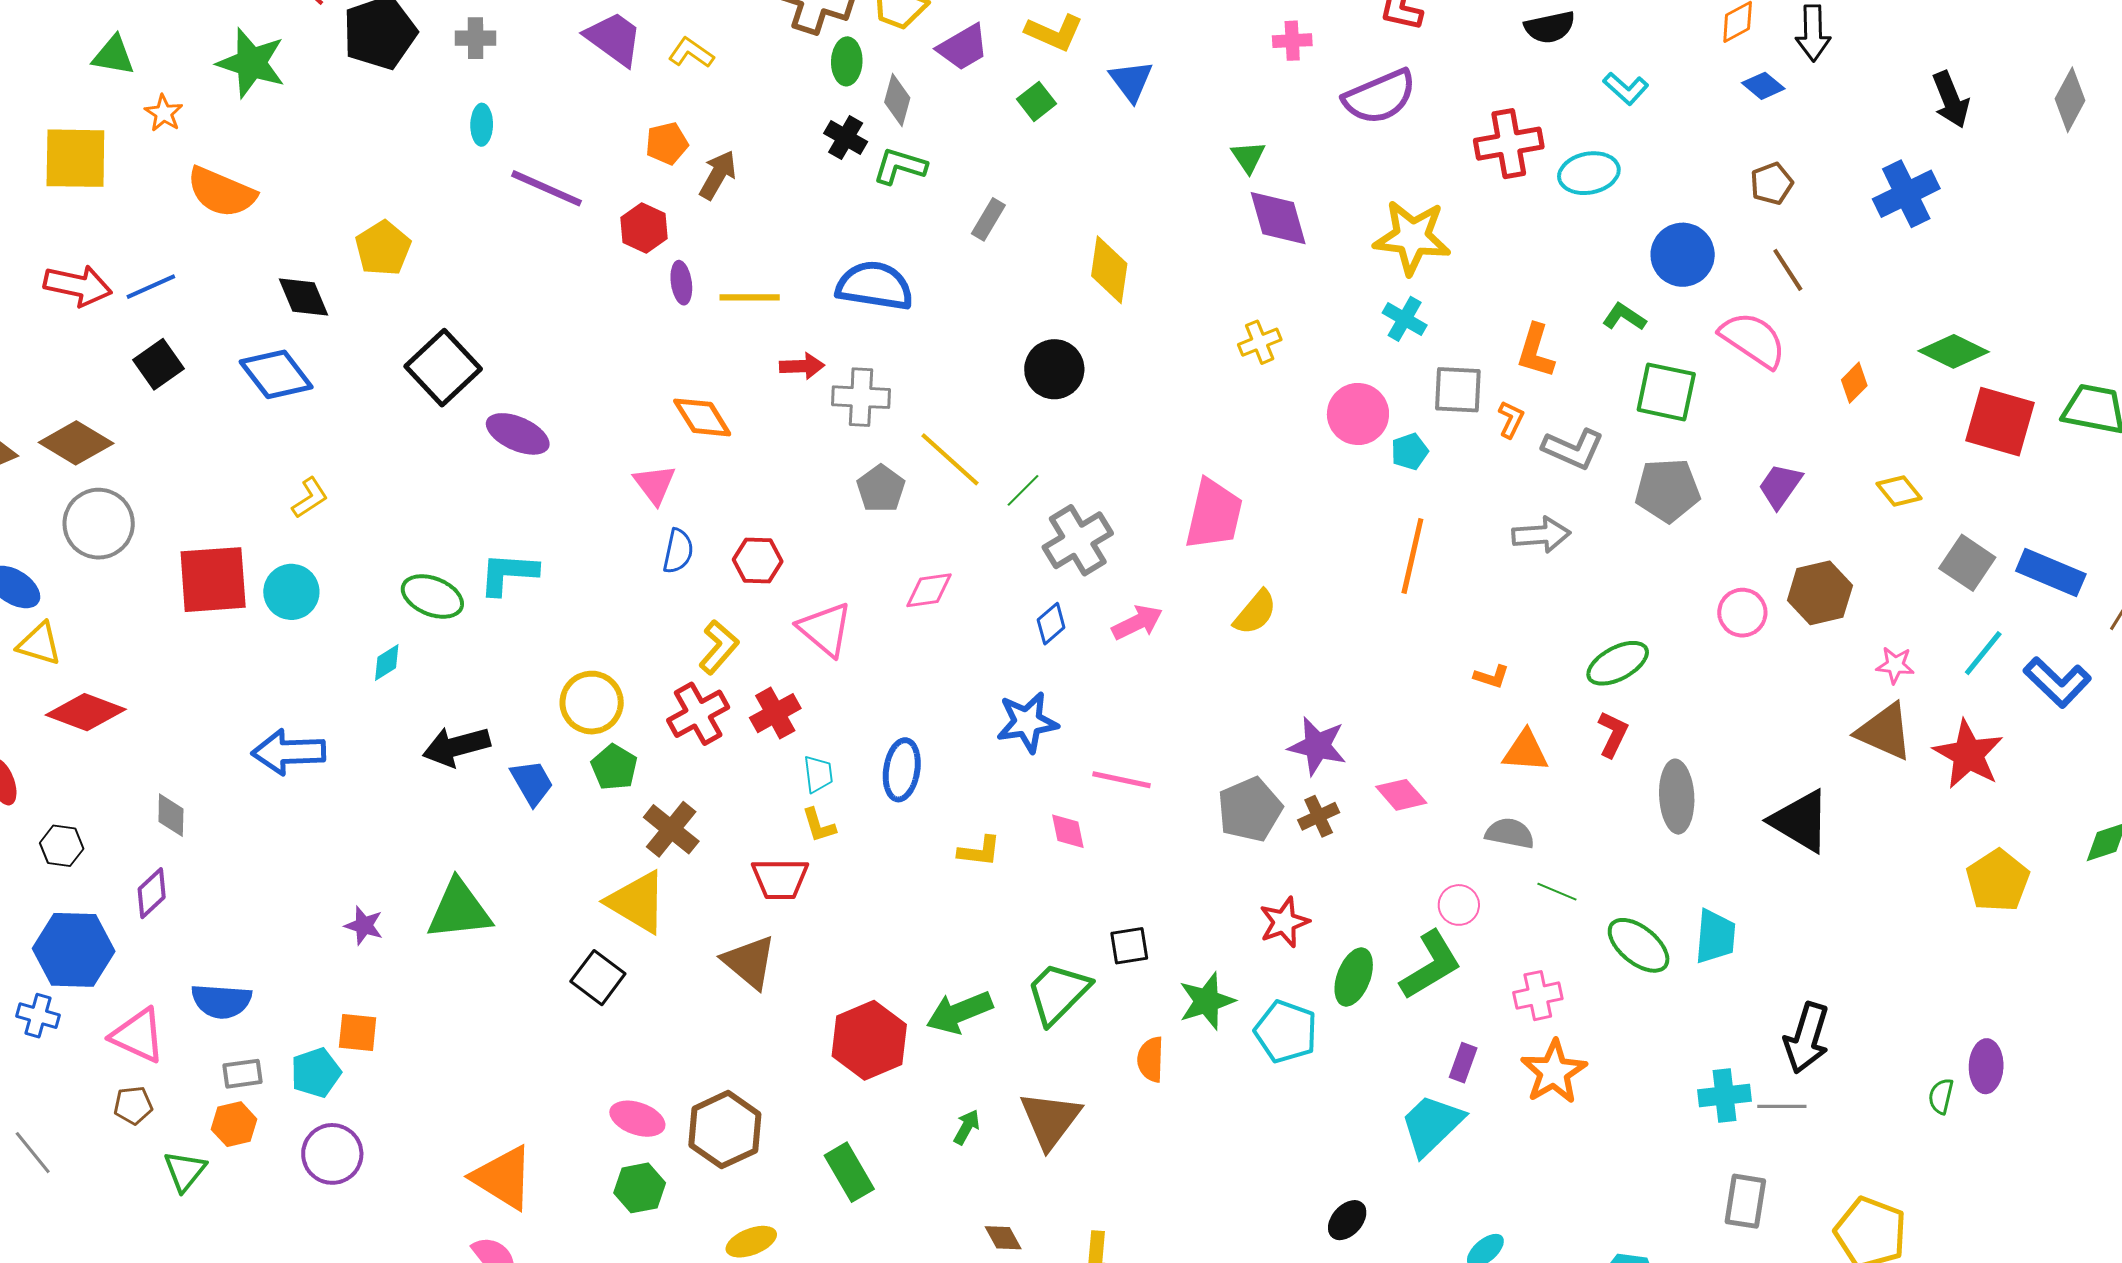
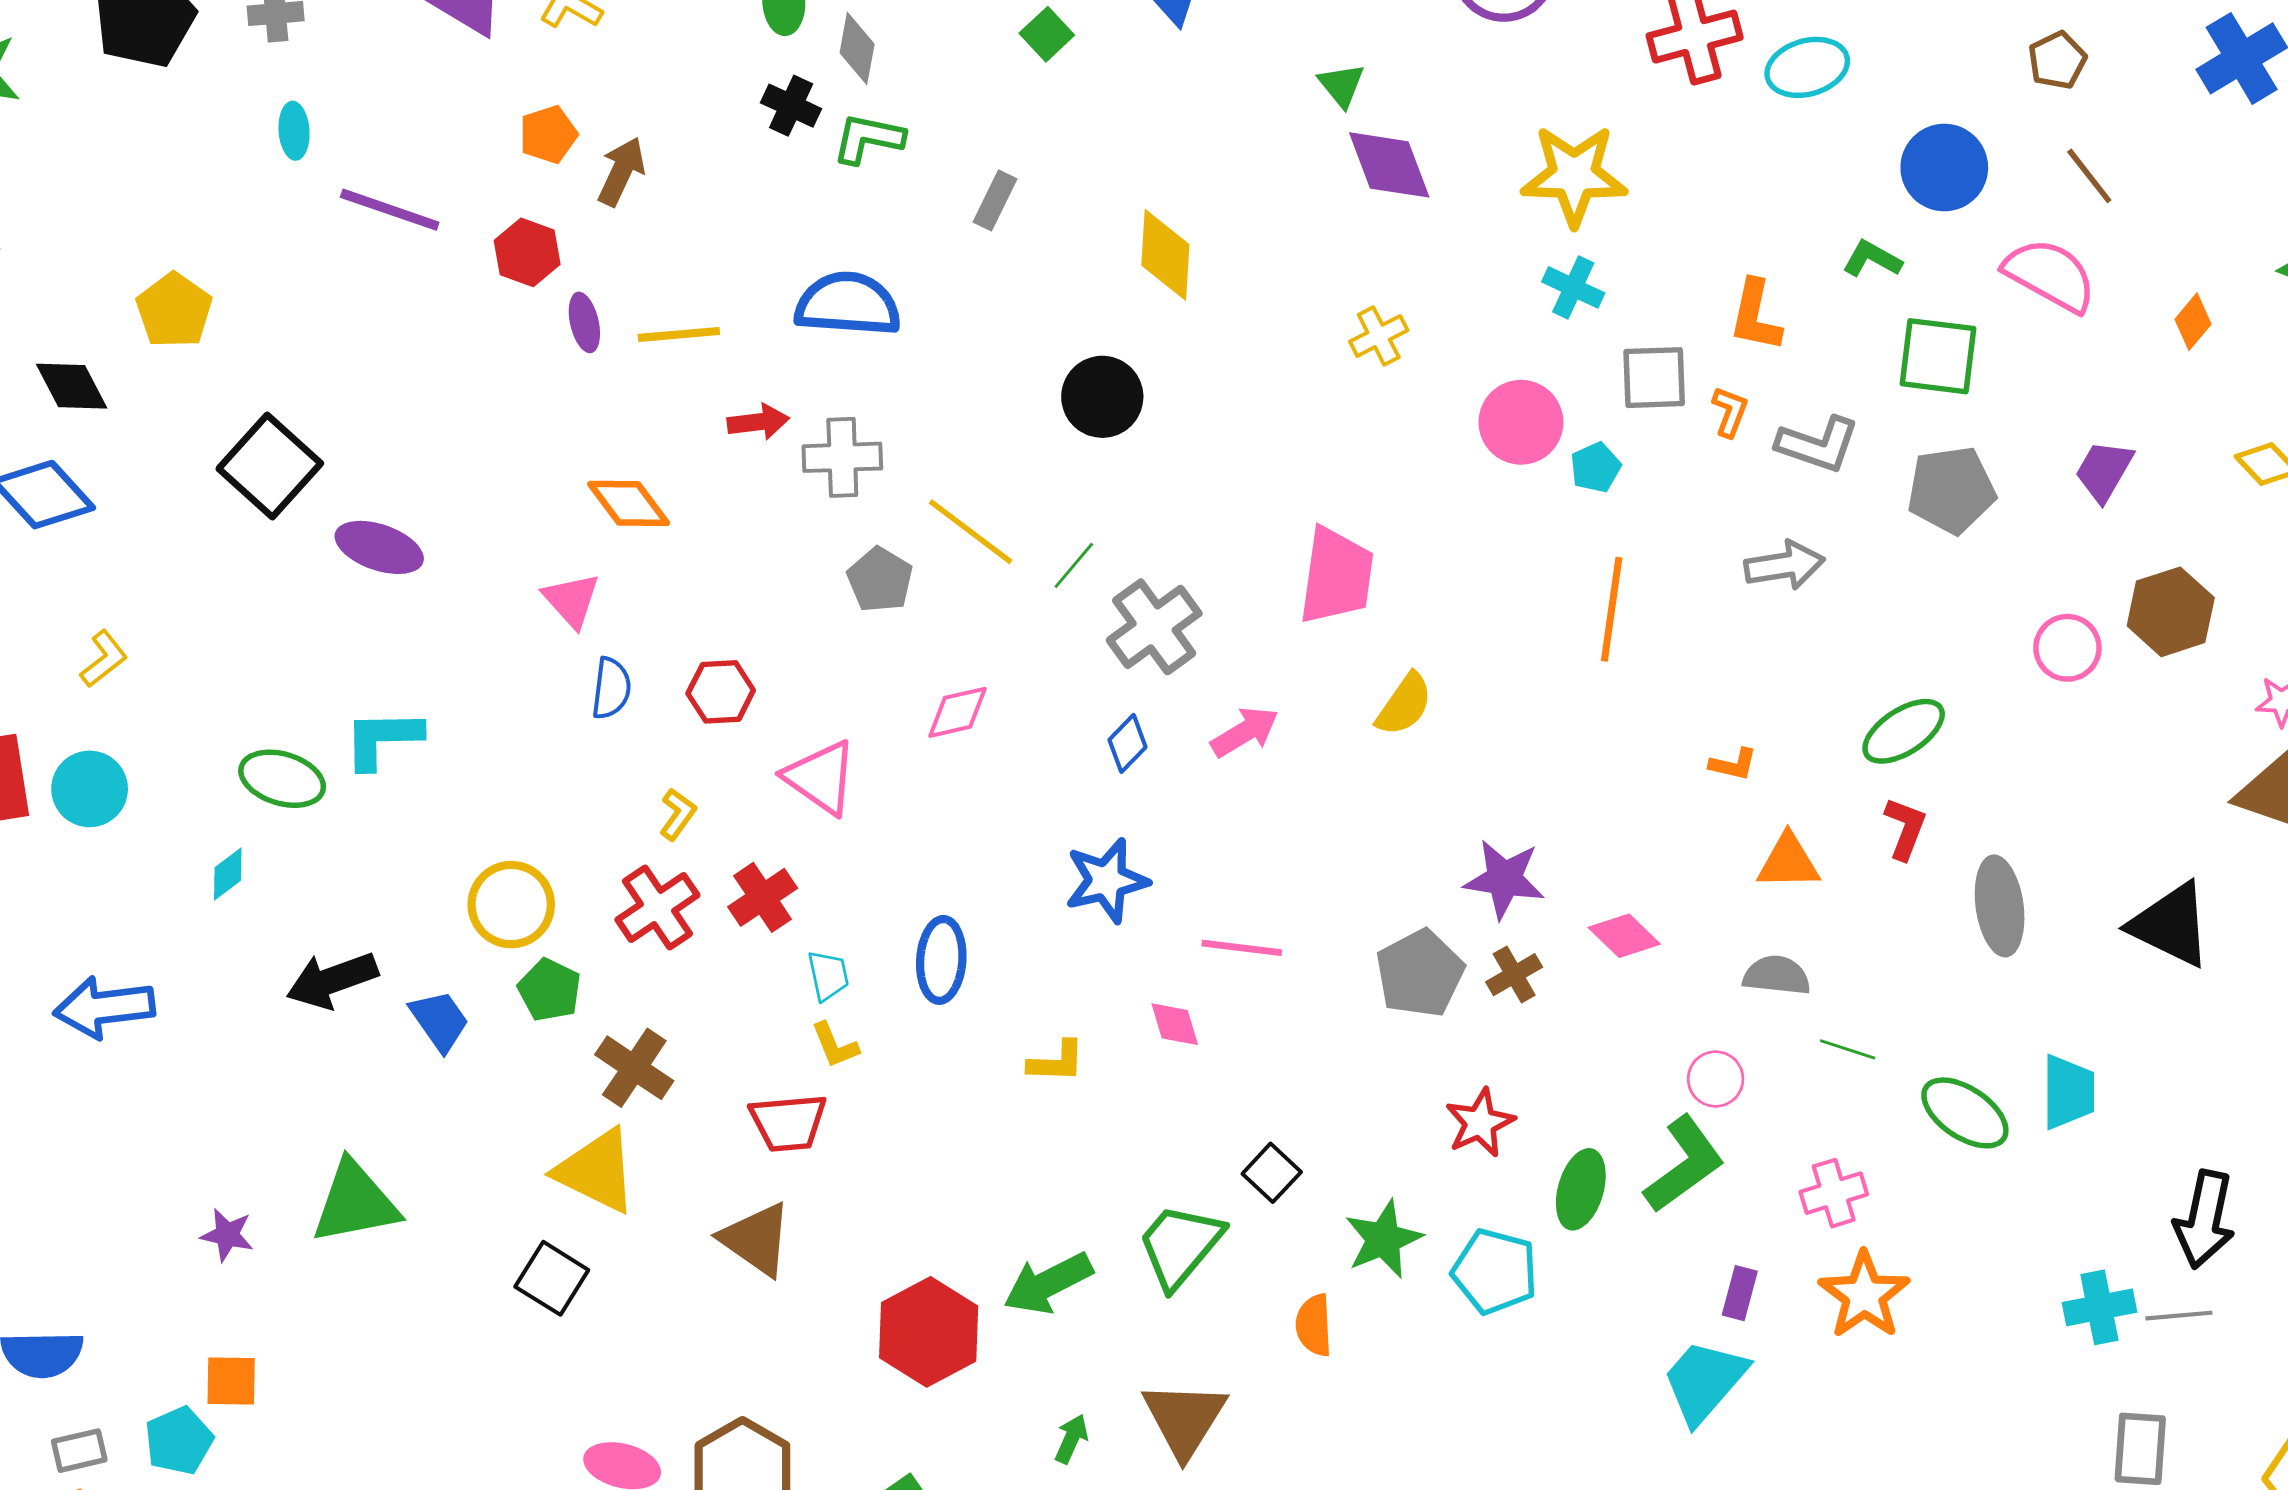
yellow L-shape: (719, 647) -> (678, 814), size x0.7
black square: (1129, 946) -> (1272, 1173), turned -33

